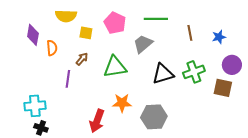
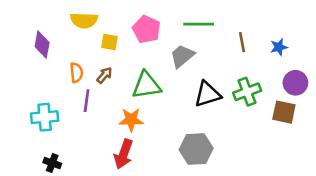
orange semicircle: (52, 48) -> (76, 73), moved
orange star: (122, 103) -> (131, 120), moved
cyan cross: (35, 106) -> (45, 117), moved

